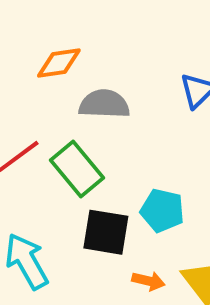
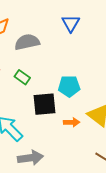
green rectangle: (77, 169) -> (22, 77), size x0.6

